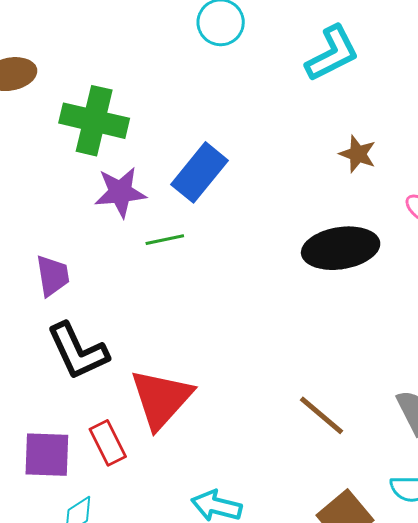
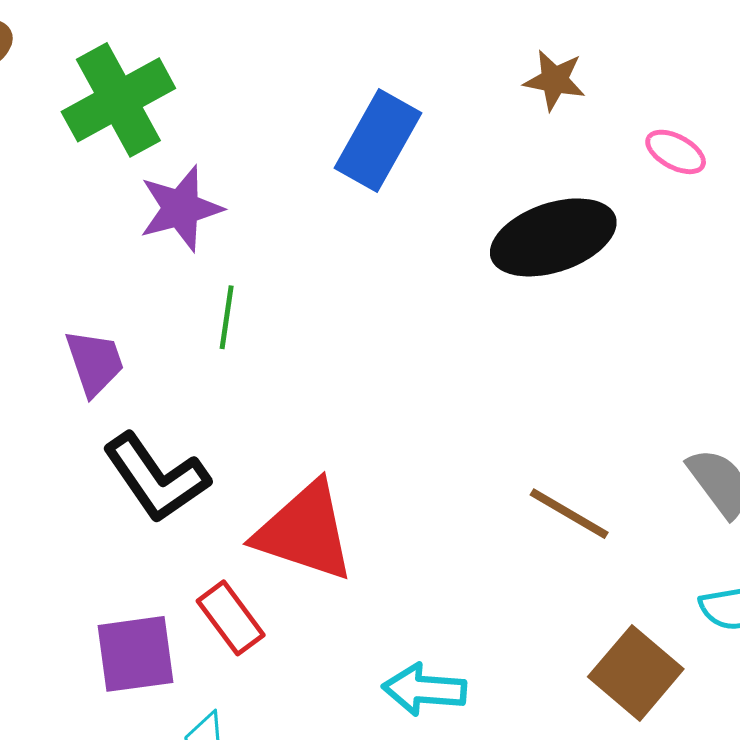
green cross: (94, 121) -> (118, 100), turned -32
blue rectangle: (199, 172) -> (378, 141), moved
green line: (165, 240) -> (227, 317), moved, turned -60
red triangle: (161, 399) -> (305, 531), turned -44

